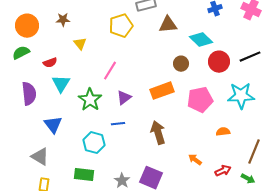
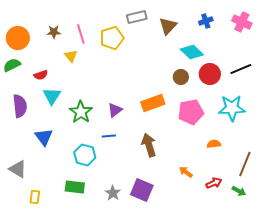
brown triangle: (168, 25) -> (168, 26), moved, turned -42
brown circle: (181, 64) -> (181, 77), moved
pink line: (110, 71) -> (81, 34), moved, turned -48
gray triangle: (40, 157) -> (18, 169), moved

